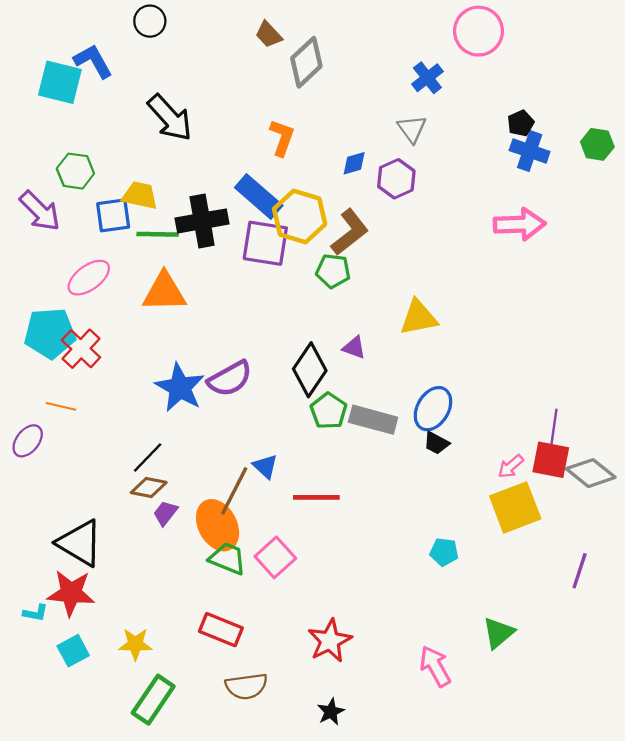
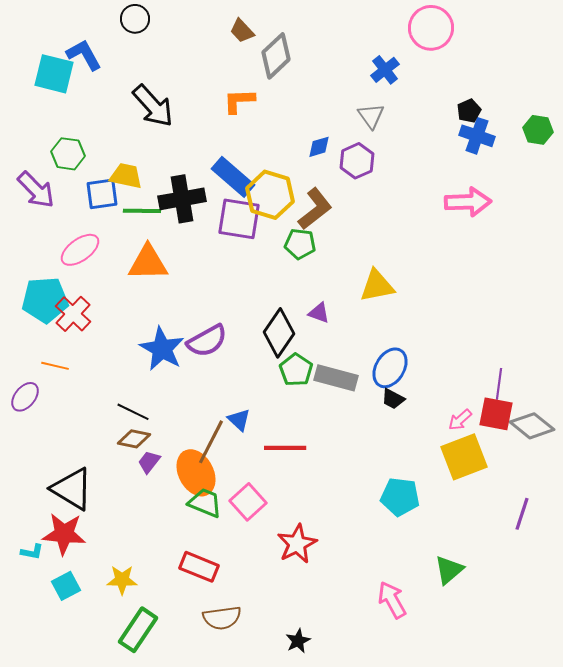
orange L-shape: (282, 138) -> (239, 101), moved, turned -112
black line: (148, 457) -> (133, 412), turned 72
cyan pentagon: (444, 552) -> (400, 497), size x1.5
red star: (330, 641) -> (297, 544), moved

